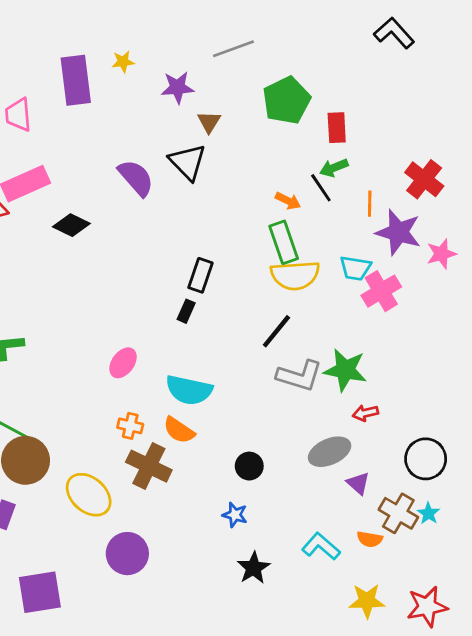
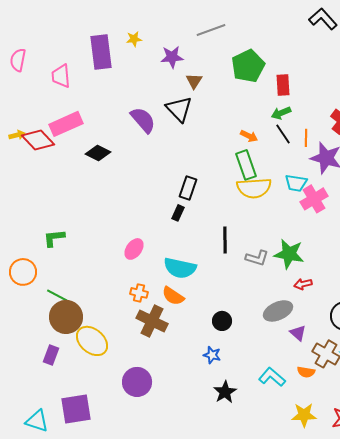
black line: (321, 188) -> (283, 134), moved
black line: (276, 331) -> (225, 240), moved, turned -40
gray L-shape: (299, 376) -> (257, 258), size x0.7
yellow ellipse: (89, 495) -> (92, 341), moved

